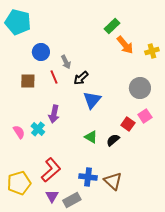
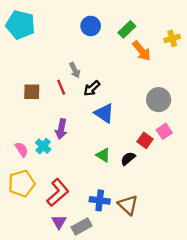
yellow cross: (152, 51) -> (172, 38), moved
blue circle: (41, 52) -> (91, 26), moved
blue triangle: (92, 100) -> (104, 113), turned -36
yellow pentagon: (19, 183) -> (22, 183), moved

